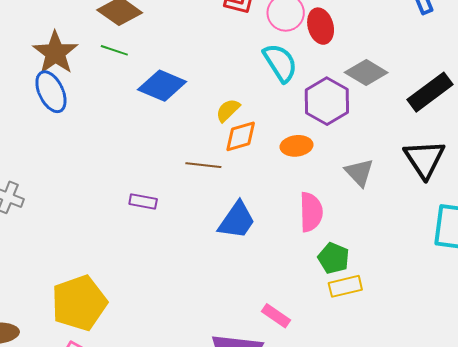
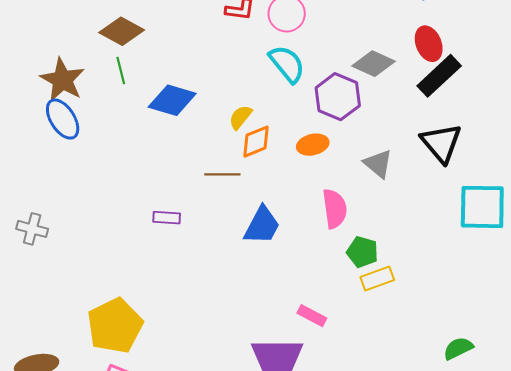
red ellipse: (321, 26) -> (429, 44), moved
green line: (114, 50) -> (121, 71), turned 64

